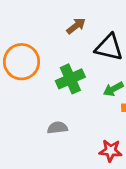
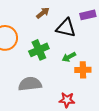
gray semicircle: (57, 128) -> (30, 84), size x1.6

